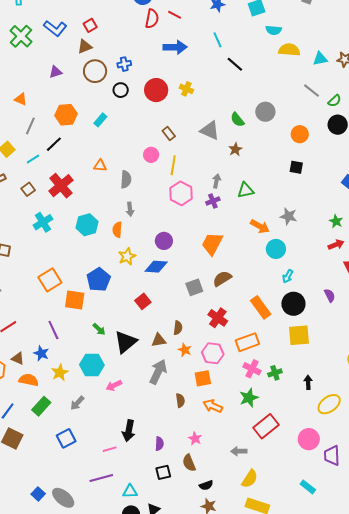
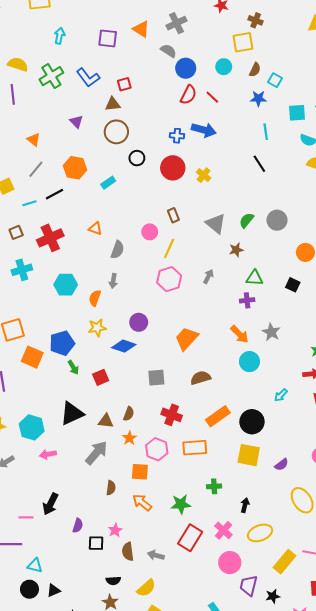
cyan line: (217, 40) -> (266, 132), moved
blue cross: (124, 64) -> (177, 136), moved
purple triangle: (56, 72) -> (76, 122), turned 48
green semicircle: (237, 120) -> (246, 220), turned 63
green triangle: (245, 190) -> (255, 278), moved
purple cross: (213, 201) -> (247, 300), moved
cyan arrow: (288, 276) -> (281, 395), moved
brown semicircle: (222, 279) -> (201, 378), moved
purple semicircle: (330, 295) -> (281, 465), moved, turned 64
orange rectangle: (261, 307) -> (218, 416), turned 75
red cross: (218, 318) -> (172, 415), turned -30
green arrow: (99, 329) -> (73, 367), moved
pink cross: (252, 369) -> (223, 530), moved
red rectangle: (266, 426) -> (190, 538), turned -35
brown semicircle: (189, 463) -> (128, 552), moved
black square: (163, 472) -> (96, 543), moved
yellow semicircle: (250, 479) -> (146, 588), moved

